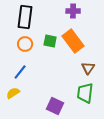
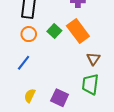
green square: (50, 41) -> (54, 31), turned 32
yellow semicircle: (13, 93) -> (30, 96), moved, turned -32

